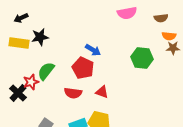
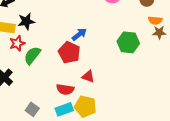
blue arrow: (93, 50) -> (79, 34), turned -70
red star: (31, 82) -> (17, 43), moved
red semicircle: (73, 93) -> (65, 89), moved

